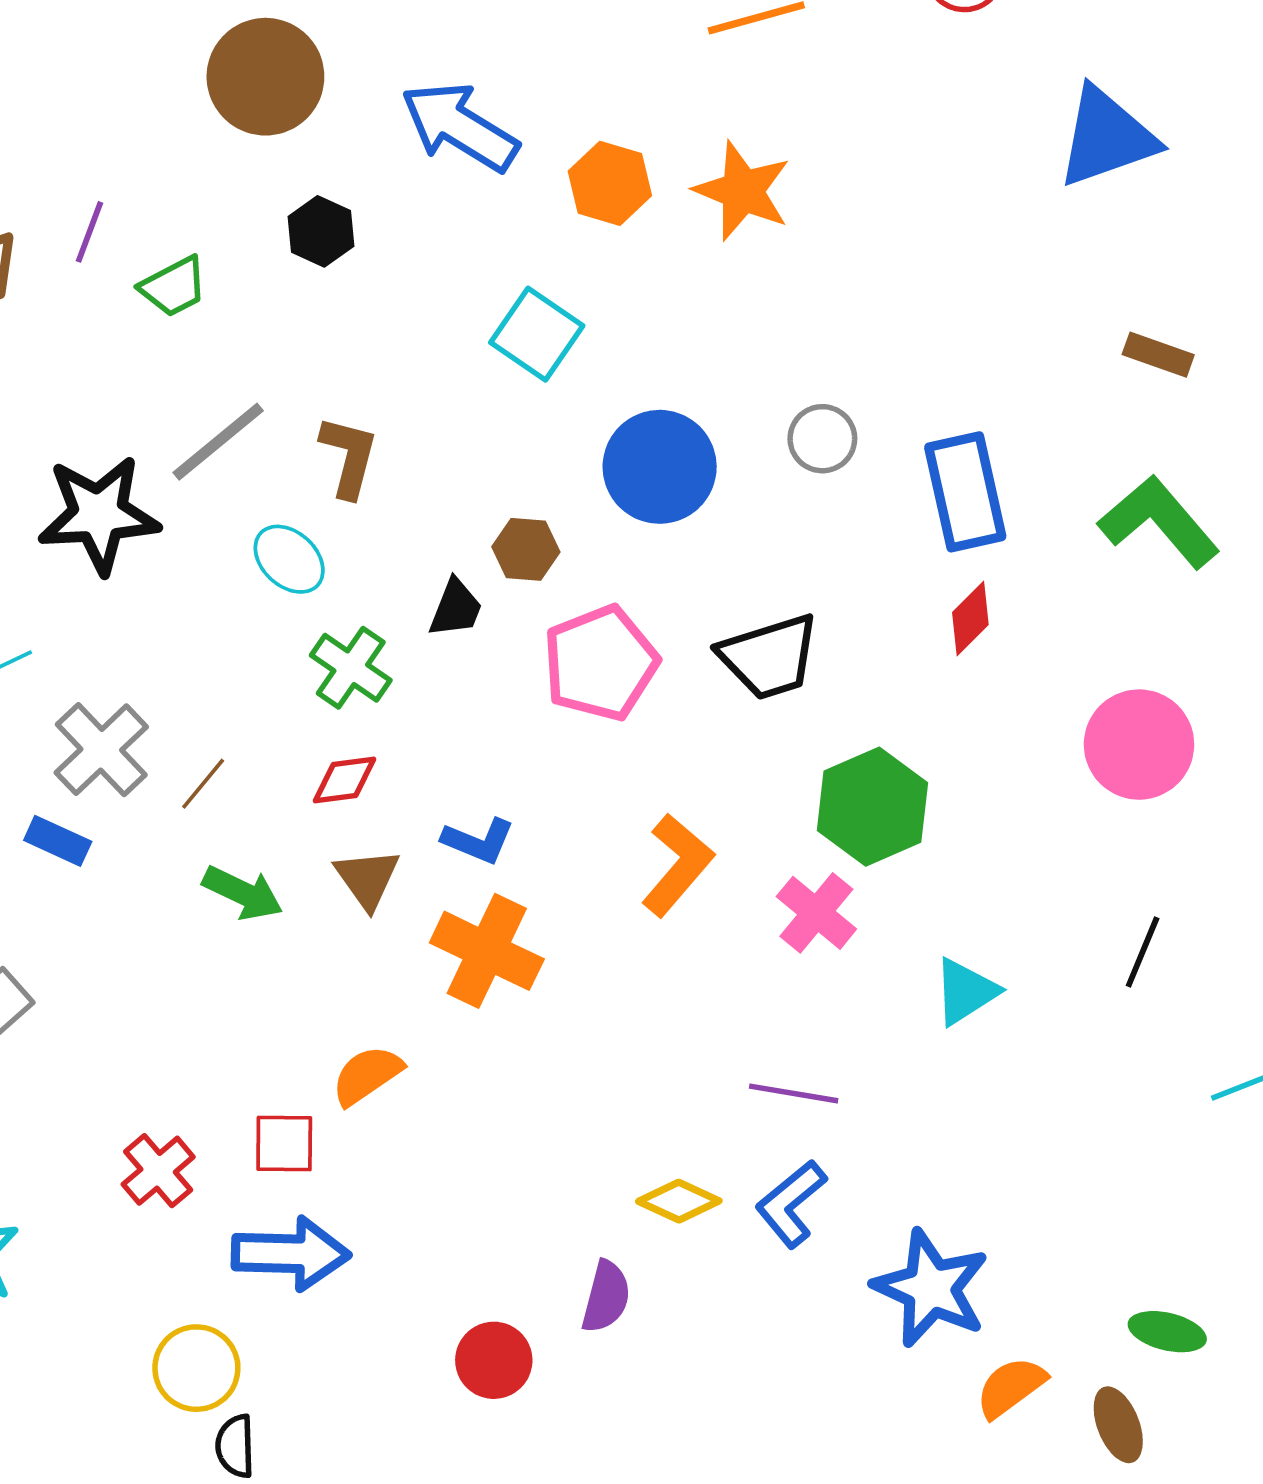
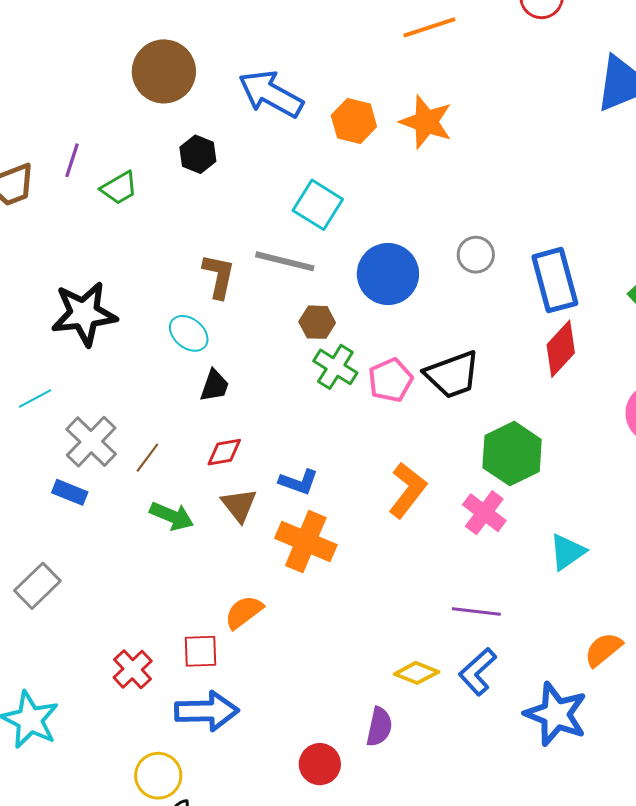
gray line: (218, 442) -> (285, 261), moved, turned 56
black trapezoid: (456, 608) -> (214, 386), moved
red diamond: (970, 619) -> (561, 349), size x1.4
pink pentagon: (600, 663) -> (391, 380), moved, size x0.7
green cross: (351, 668) -> (335, 367), moved
orange semicircle: (1011, 1387) -> (603, 650), moved

